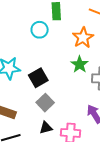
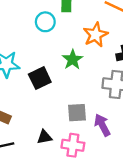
green star: (80, 64) -> (72, 60), moved
gray square: (45, 103) -> (77, 113), moved, turned 36

